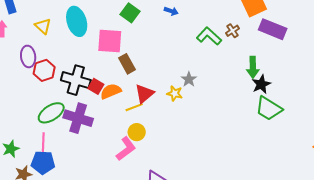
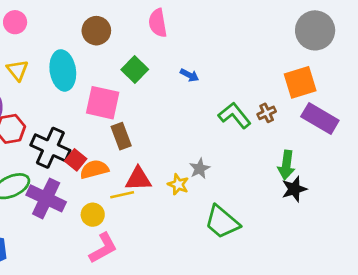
red triangle: (144, 94) -> (138, 179), turned 30
green trapezoid: (269, 108) -> (222, 222), moved
yellow circle: (137, 132) -> (93, 215), moved

